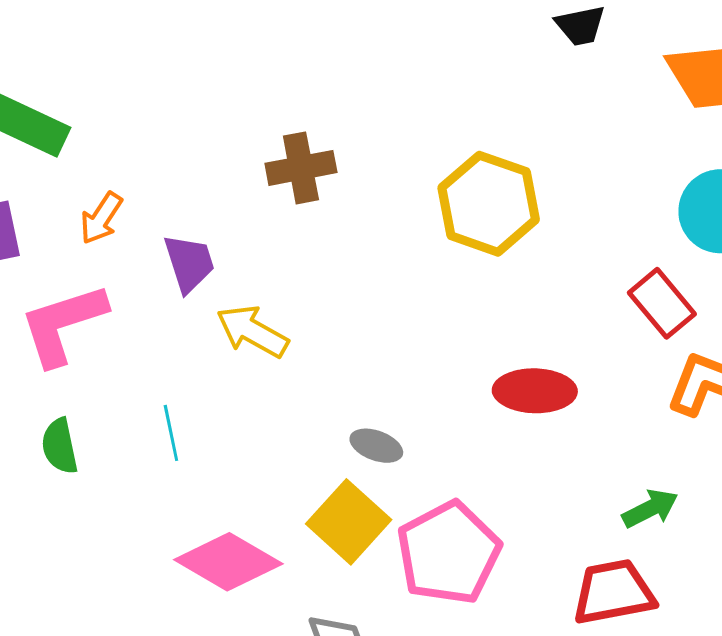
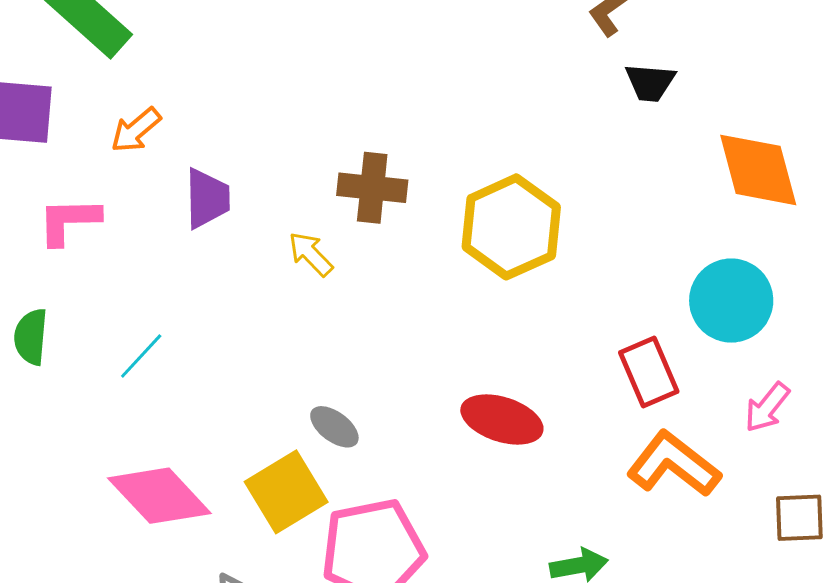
brown cross: (301, 168) -> (372, 188), moved
pink L-shape: (63, 324) -> (69, 221), size x0.7
yellow arrow: (252, 331) -> (311, 254), moved, size x0.7
cyan line: (171, 433) -> (141, 356), turned 38

